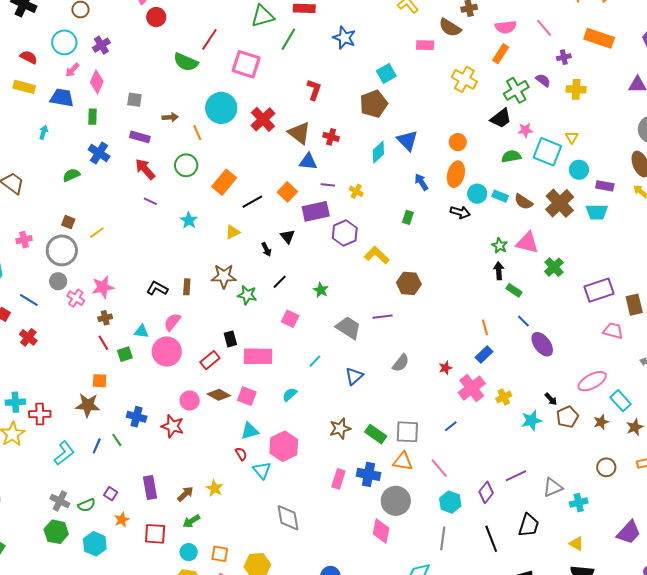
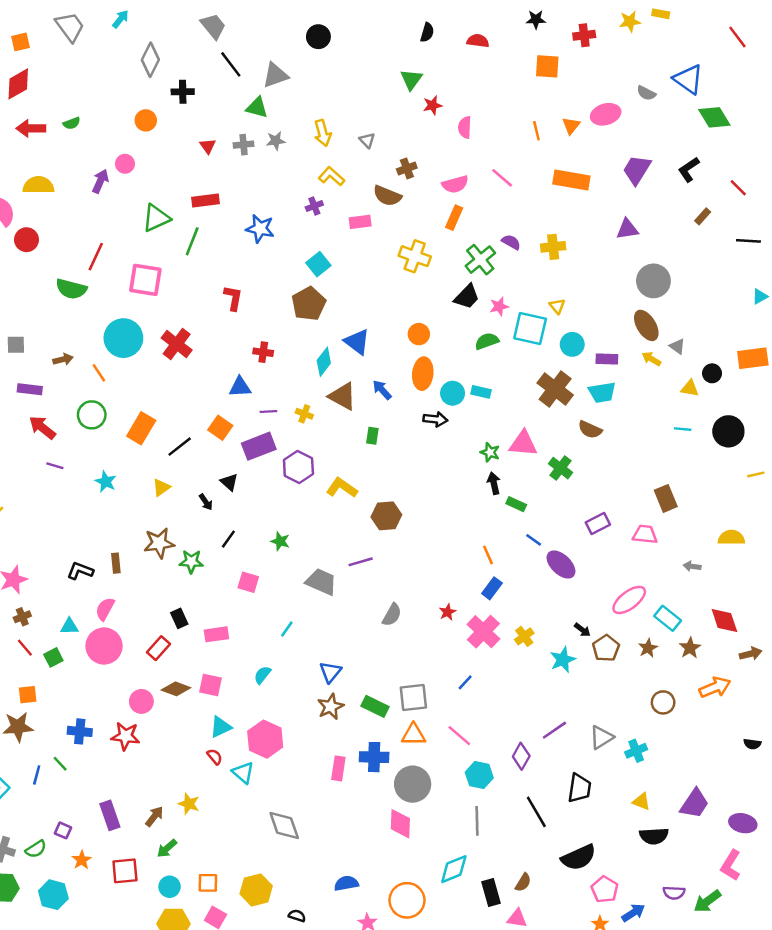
purple cross: (564, 57) -> (314, 206), moved
brown triangle: (299, 133) -> (343, 396), moved
brown semicircle: (524, 202) -> (590, 430), moved
purple rectangle: (599, 290) -> (598, 524), moved, size x0.7
pink rectangle: (258, 356) -> (216, 634), size x0.7
blue triangle: (354, 376) -> (330, 672), moved
purple trapezoid: (629, 532) -> (695, 804), moved

